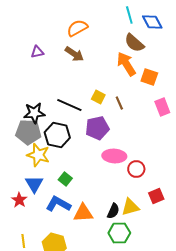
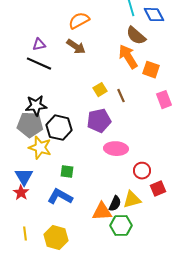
yellow square: (98, 97) -> (100, 90), turned 32
black line: (69, 105) -> (39, 64), moved
red circle: (136, 169) -> (142, 171), moved
green square: (65, 179) -> (67, 172), turned -32
blue triangle: (34, 184) -> (24, 177), moved
orange triangle: (83, 213) -> (102, 212), moved

